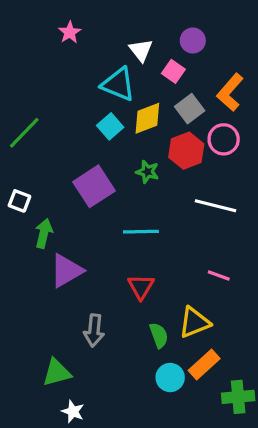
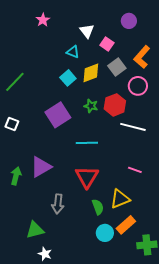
purple circle: (193, 41) -> (129, 21), moved
cyan triangle: (118, 84) -> (73, 52), size x0.6
red hexagon: (186, 151) -> (115, 105), moved
green arrow: (44, 233) -> (16, 176), moved
red triangle: (141, 287) -> (87, 177), size x1.4

